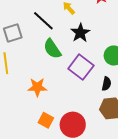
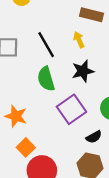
black semicircle: (106, 84) -> (94, 137), turned 32
orange square: (46, 120) -> (26, 147), moved

